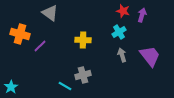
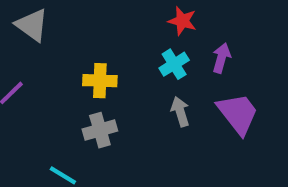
purple arrow: (142, 15) -> (221, 58), moved
gray cross: (83, 75) -> (100, 130), moved

